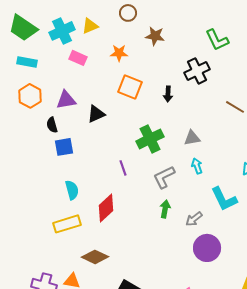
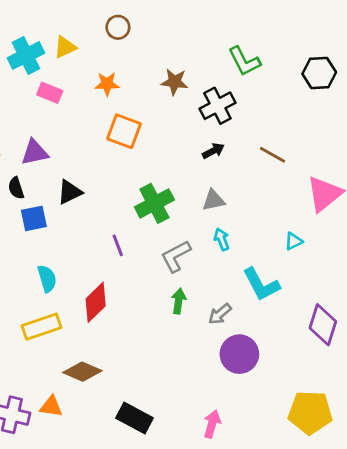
brown star: (155, 36) -> (175, 82), moved
black arrow: (168, 94) -> (213, 151), moved, turned -119
black triangle: (96, 114) -> (70, 192), moved

